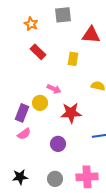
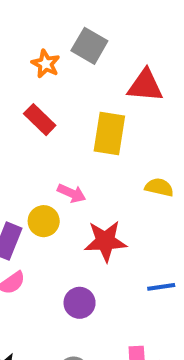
gray square: (63, 15) -> (89, 46), turned 36
orange star: (31, 24) -> (46, 64), moved
yellow rectangle: (73, 59) -> (109, 133), size x1.5

